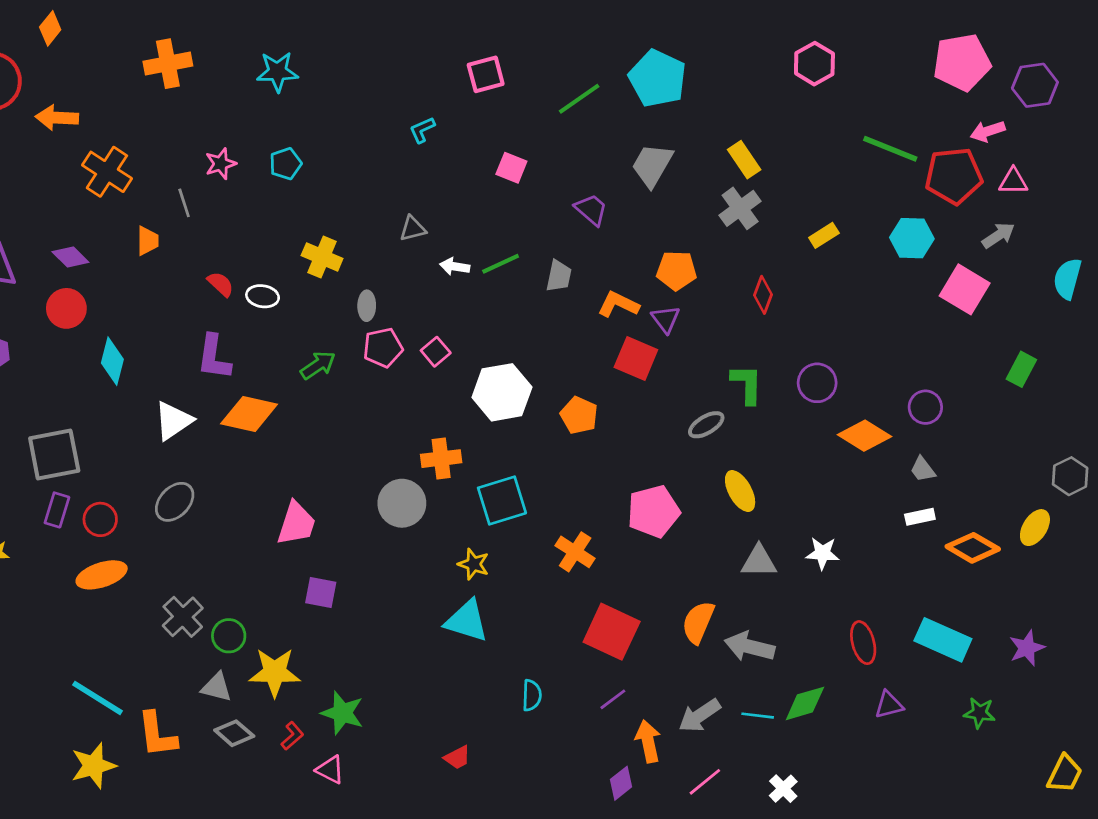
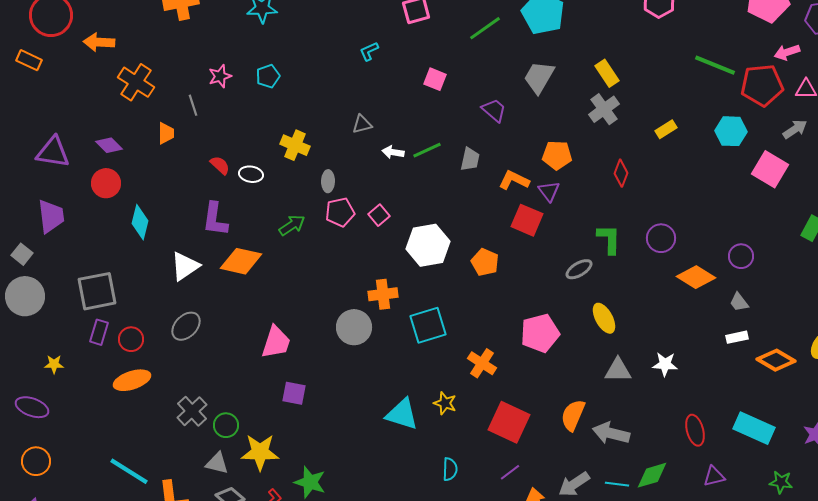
yellow star: (474, 564) -> (445, 403), moved

